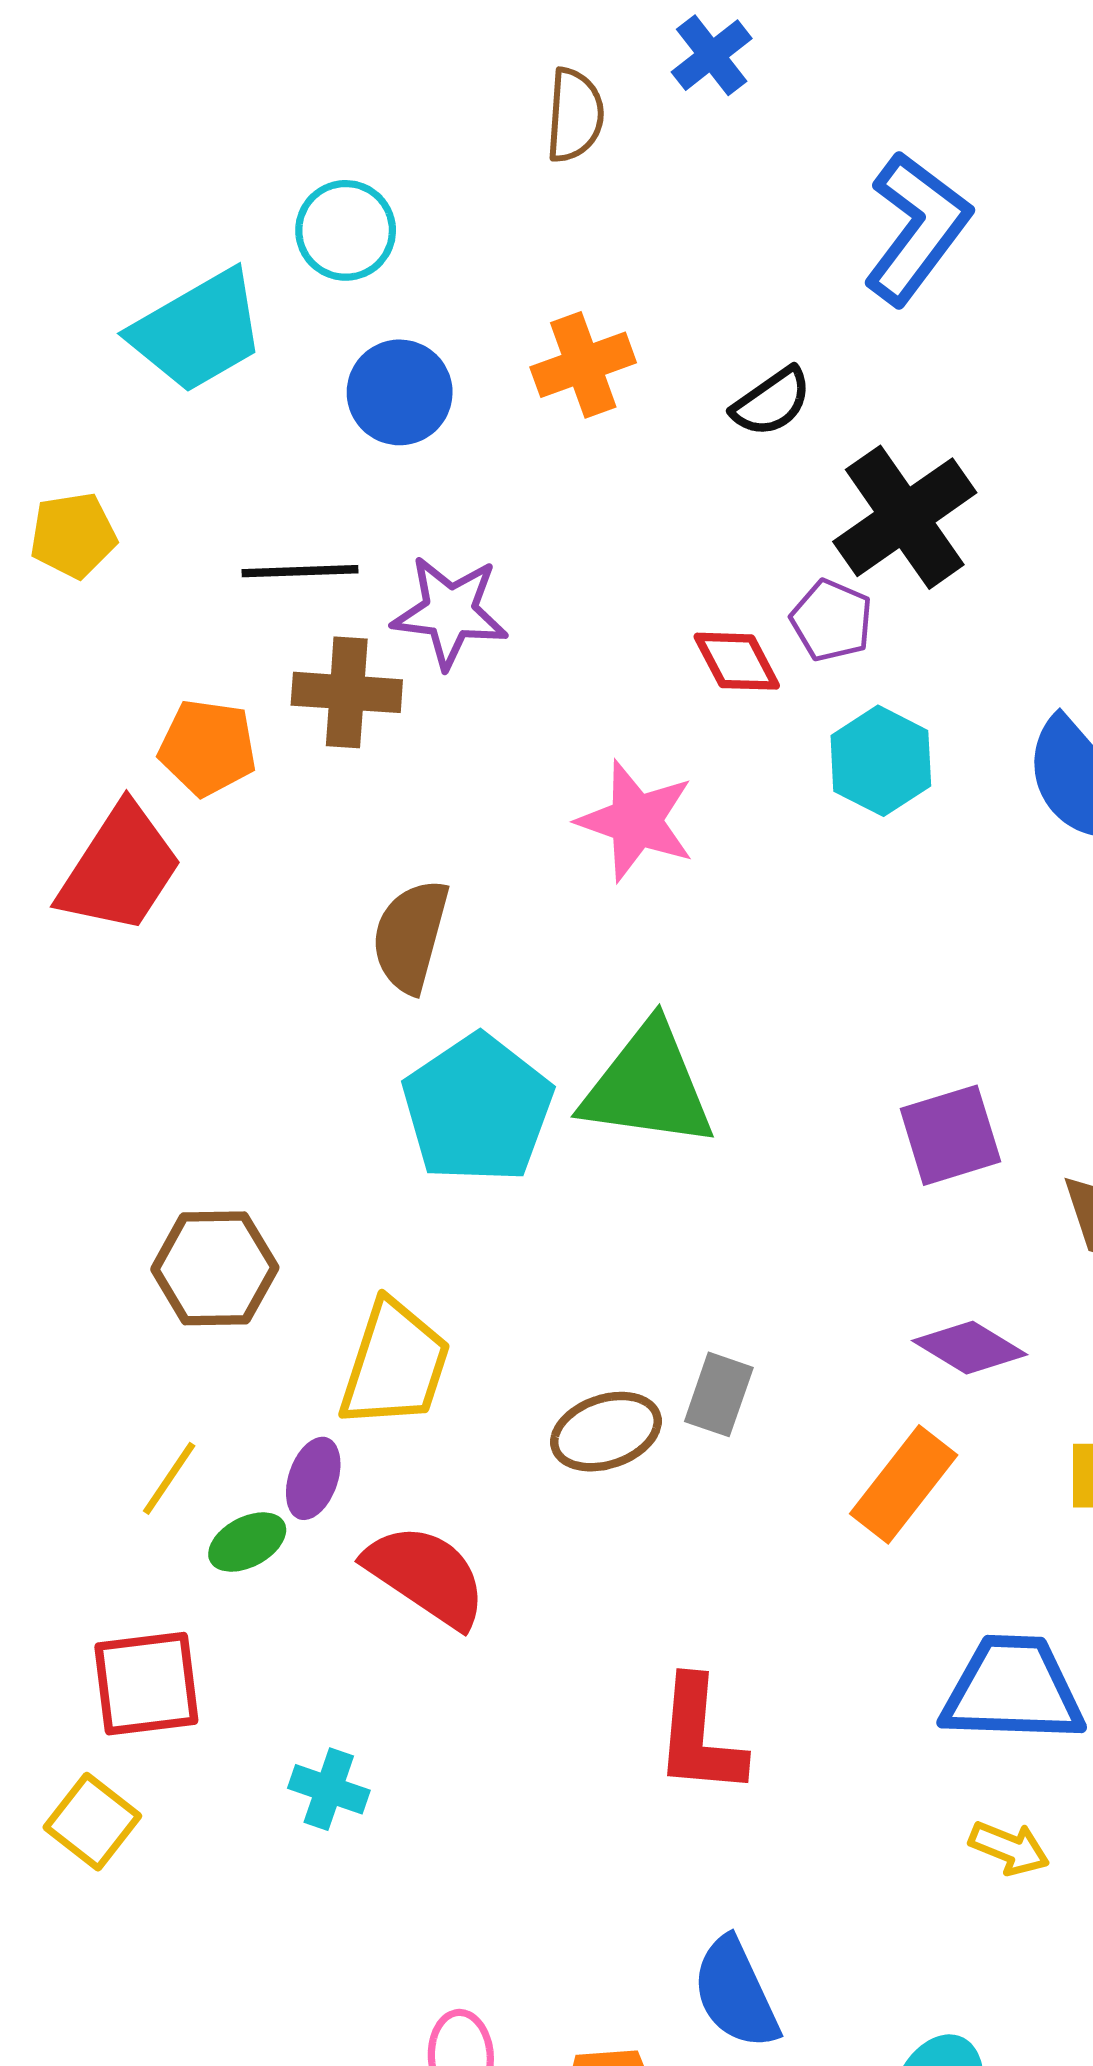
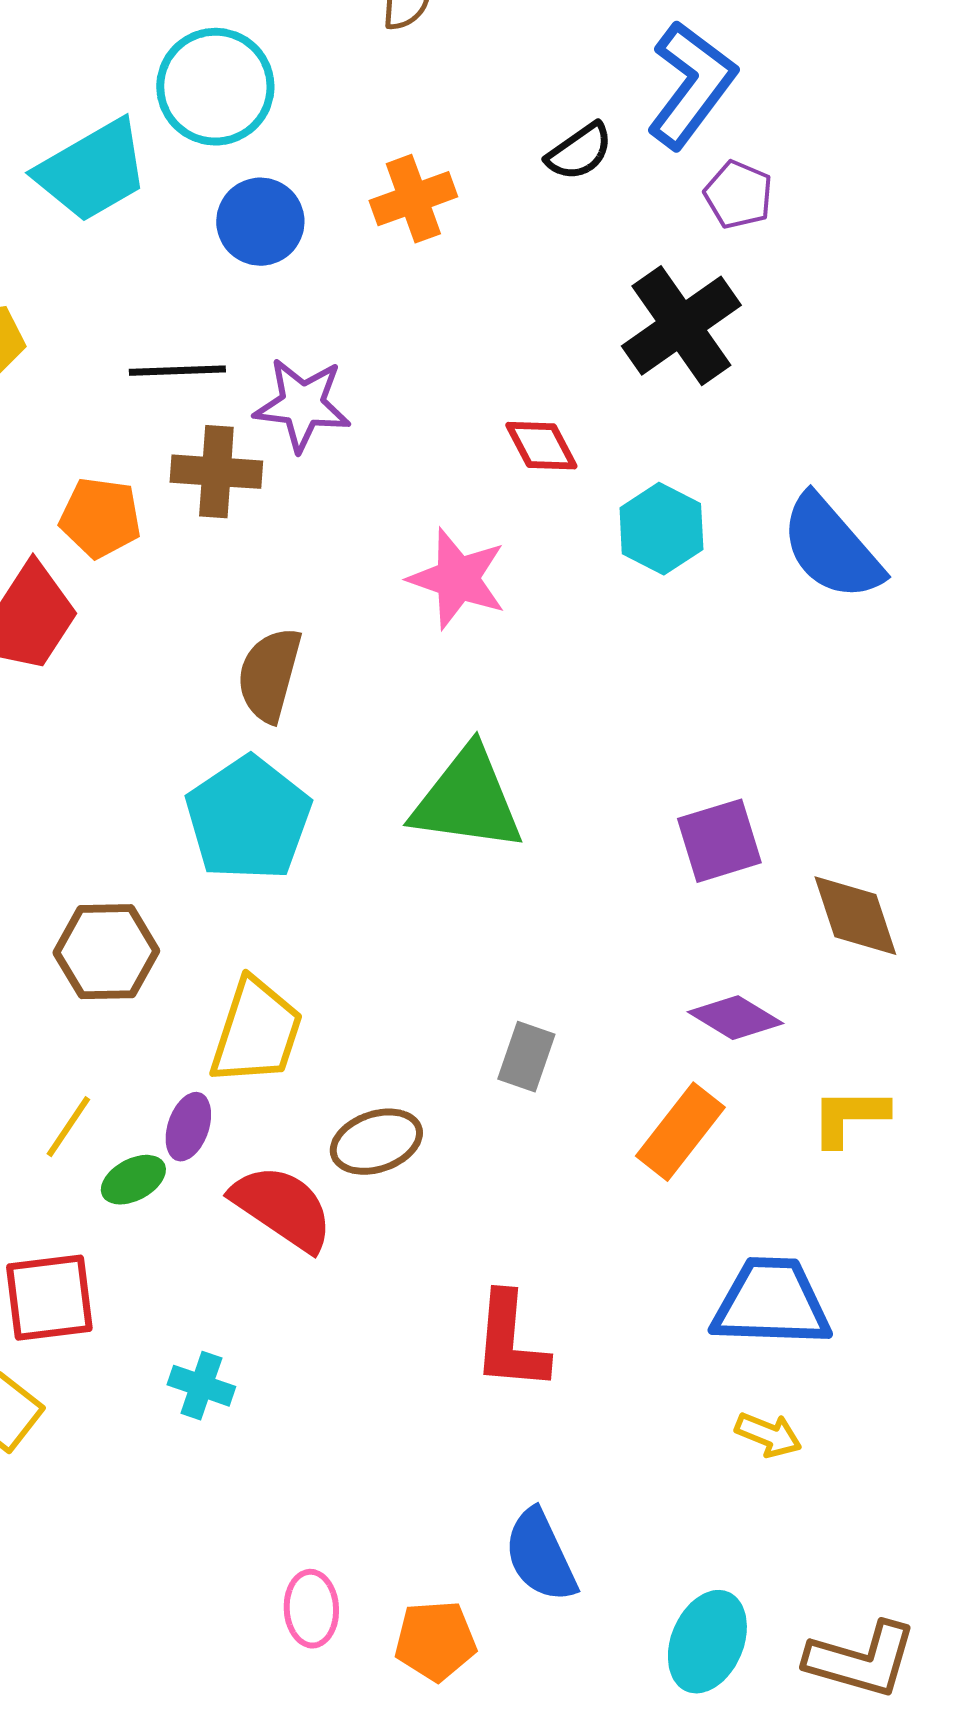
cyan circle: (346, 230) -> (215, 87), size x1.4
black semicircle: (772, 402) -> (579, 152), moved
purple pentagon: (832, 620) -> (738, 195), moved
cyan pentagon: (478, 1109) -> (248, 819), moved
brown ellipse: (606, 1432) -> (376, 1142), moved

